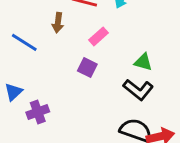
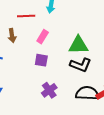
green triangle: (143, 62) -> (78, 45), size x1.5
purple cross: (38, 112) -> (49, 90), moved

